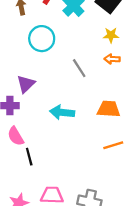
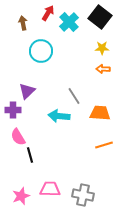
gray line: (79, 68) -> (74, 96), moved

